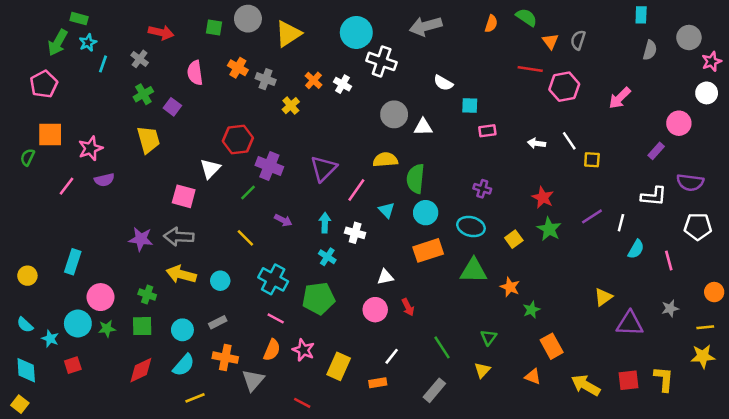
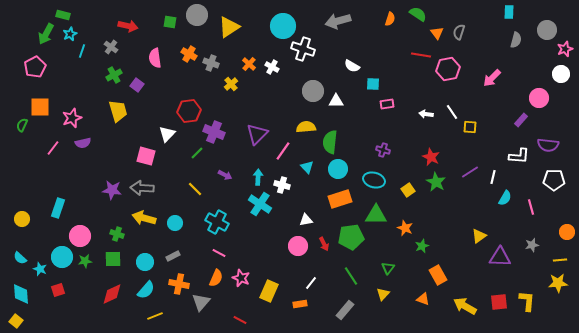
cyan cross: (327, 257) -> (260, 204), size x1.6
green pentagon: (319, 298) -> (351, 237), moved

